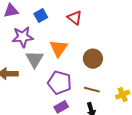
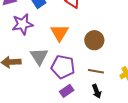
gray triangle: (35, 59) -> (39, 56), moved

